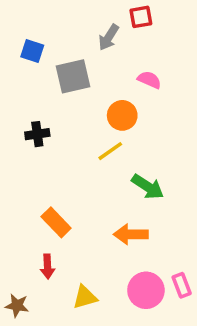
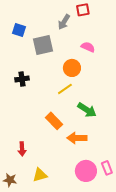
orange rectangle: (56, 222) -> (54, 121), moved
red arrow: (48, 267) -> (22, 149), moved
yellow triangle: (85, 297) -> (40, 175), moved

